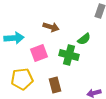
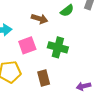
green semicircle: (84, 39) -> (67, 11), moved

